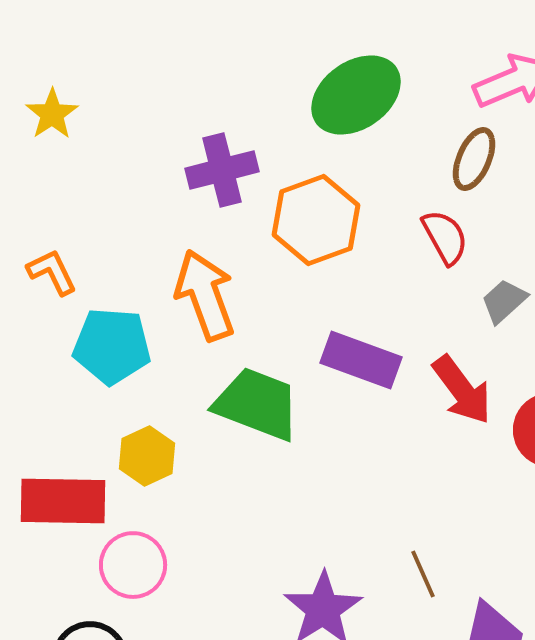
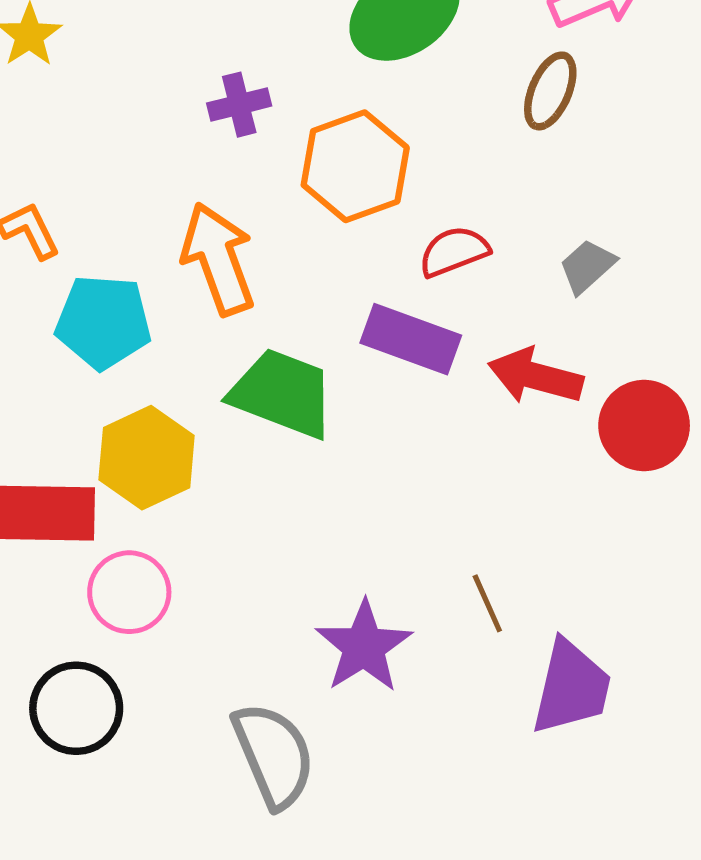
purple cross: (222, 170) -> (239, 105), size x0.7
red semicircle: (445, 237) -> (454, 251), moved, turned -82
red arrow: (462, 390) -> (535, 376), turned 142
yellow hexagon: (147, 456) -> (147, 458), size x1.4

